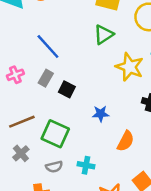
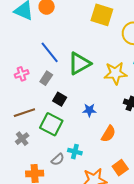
green triangle: (104, 35) -> (79, 63), moved, size x1.4
yellow star: (130, 67) -> (115, 73), turned -30
black square: (67, 89) -> (60, 99), moved
gray semicircle: (54, 167) -> (58, 159), moved, turned -32

